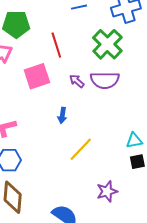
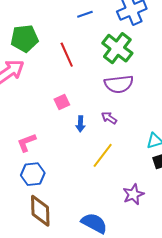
pink square: (37, 76) -> (62, 102), moved, size x0.6
purple arrow: (77, 81) -> (109, 118), moved

